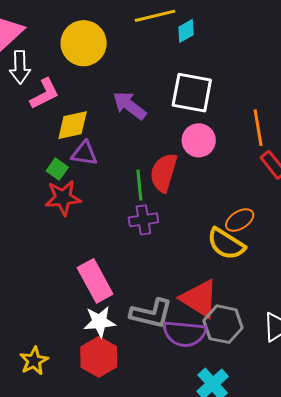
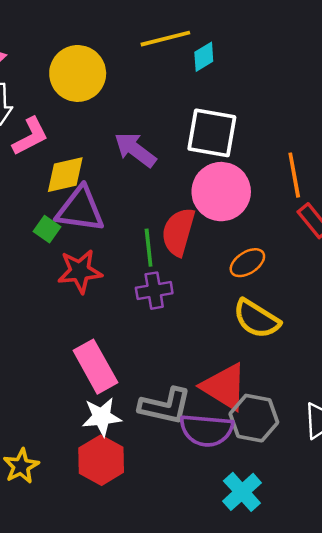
pink circle: (199, 140) -> (221, 192), size x1.4
purple triangle: (84, 153) -> (80, 209), size x1.5
red star: (63, 198) -> (80, 271), moved
orange ellipse: (240, 220) -> (247, 263), moved

